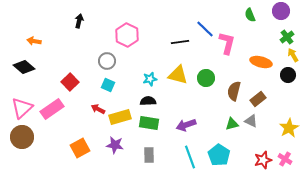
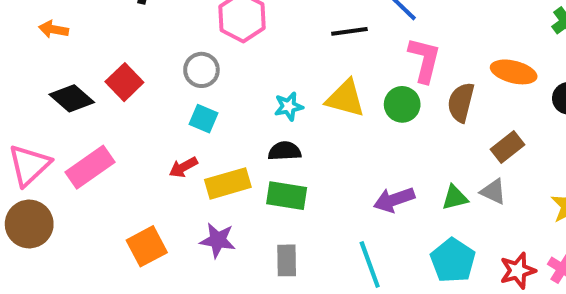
pink L-shape: (227, 43) -> (424, 60), moved
black diamond: (24, 67) -> (72, 98), moved
red square: (70, 82) -> (124, 82), moved
brown semicircle: (234, 91) -> (461, 102), moved
red arrow: (98, 109) -> (183, 167), turned -56
purple arrow: (186, 125) -> (394, 200), moved
cyan pentagon: (219, 155) -> (453, 260), moved

